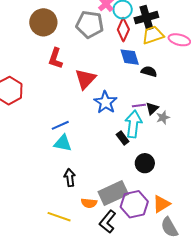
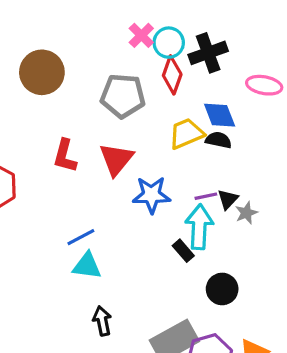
gray pentagon: (90, 24) -> (123, 96), moved
yellow trapezoid: (153, 35) -> (186, 134), moved
blue diamond: (130, 57) -> (220, 115), moved
red L-shape: (56, 58) -> (65, 156), moved
blue star: (105, 102) -> (151, 195), turned -30

